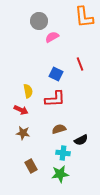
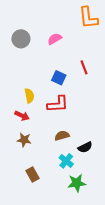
gray circle: (39, 21) -> (21, 39), moved
cyan cross: (63, 153) -> (66, 161), turned 32
green star: (60, 174) -> (77, 183), moved

